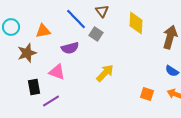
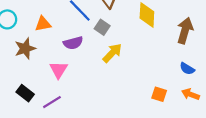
pink triangle: (57, 72) -> (59, 70), turned 42
yellow arrow: (105, 73) -> (112, 53), moved
black rectangle: (34, 87) -> (25, 93), moved, turned -42

